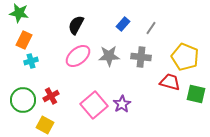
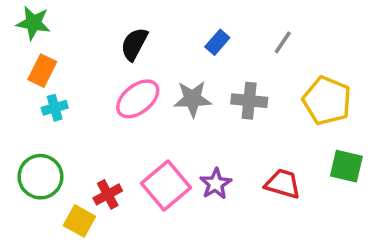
gray line: (151, 28) -> (283, 42), moved
red trapezoid: (170, 82) -> (283, 184), moved
red cross: (51, 96) -> (108, 194), moved

